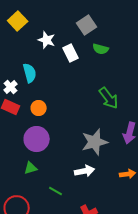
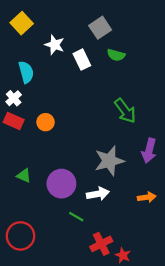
cyan semicircle: (30, 73) -> (26, 72), moved
purple circle: (37, 139) -> (61, 184), moved
green triangle: (31, 168) -> (24, 176), moved, turned 40
green line: (56, 191) -> (76, 217), moved

